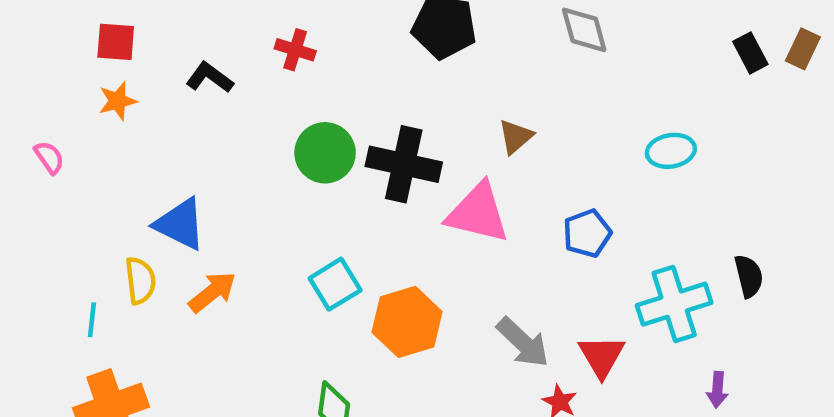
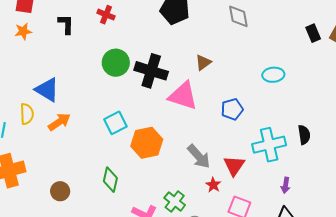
black L-shape: (210, 78) -> (66, 24), turned 50

